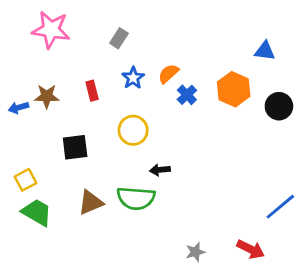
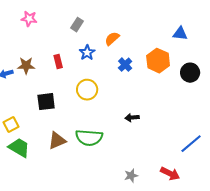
pink star: (51, 30) -> (29, 19), size x0.6
orange semicircle: (168, 74) -> (112, 39), moved
black arrow: (160, 170) -> (132, 118), moved

